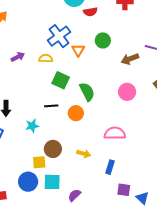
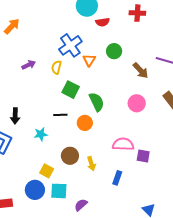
yellow semicircle: (46, 58) -> (56, 67), turned -80
brown arrow: (130, 59) -> (140, 70), turned -114
brown circle: (53, 149) -> (70, 156), moved
yellow arrow: (84, 154) -> (91, 164), turned 56
yellow square: (39, 162) -> (47, 171), turned 32
purple square: (124, 190) -> (143, 156), moved

